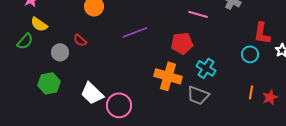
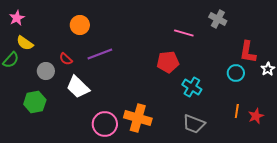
purple line: (135, 32) -> (100, 54), moved
orange cross: (168, 76) -> (138, 118), moved
white trapezoid: (92, 93) -> (78, 87), moved
gray trapezoid: (198, 95) -> (194, 124), moved

